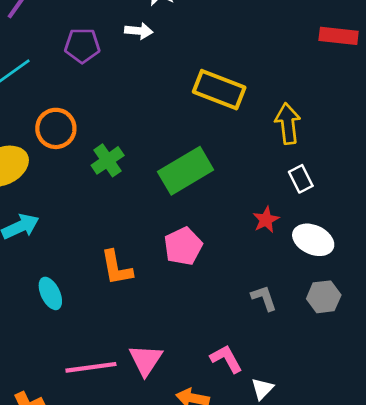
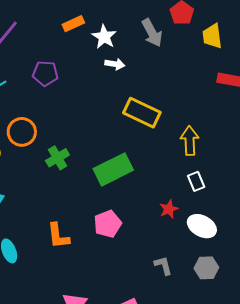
white arrow: (139, 31) -> (115, 64), moved

